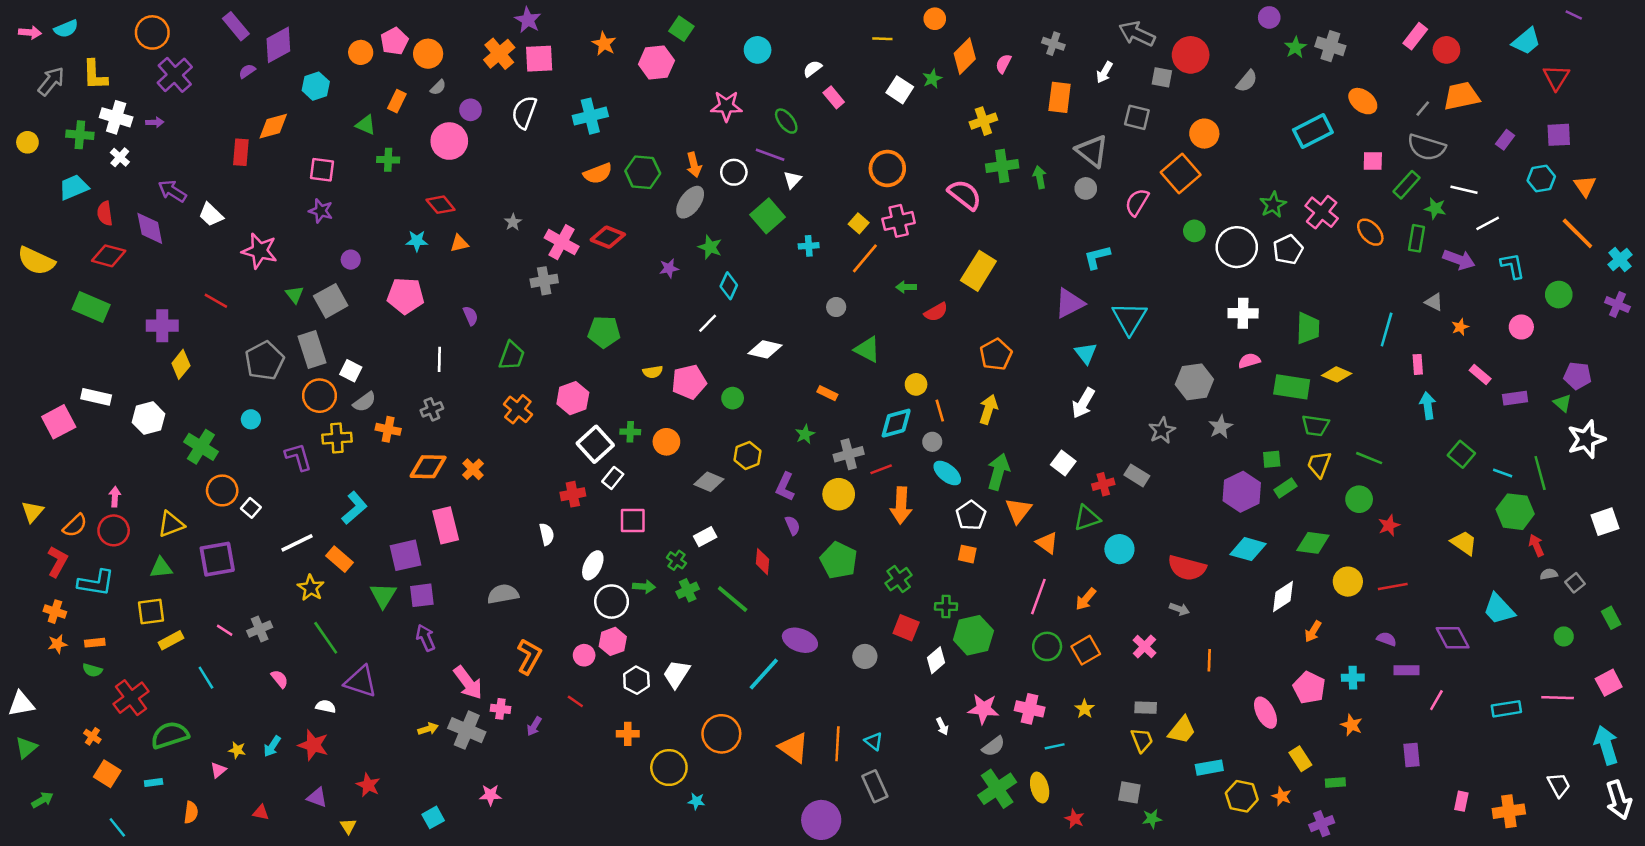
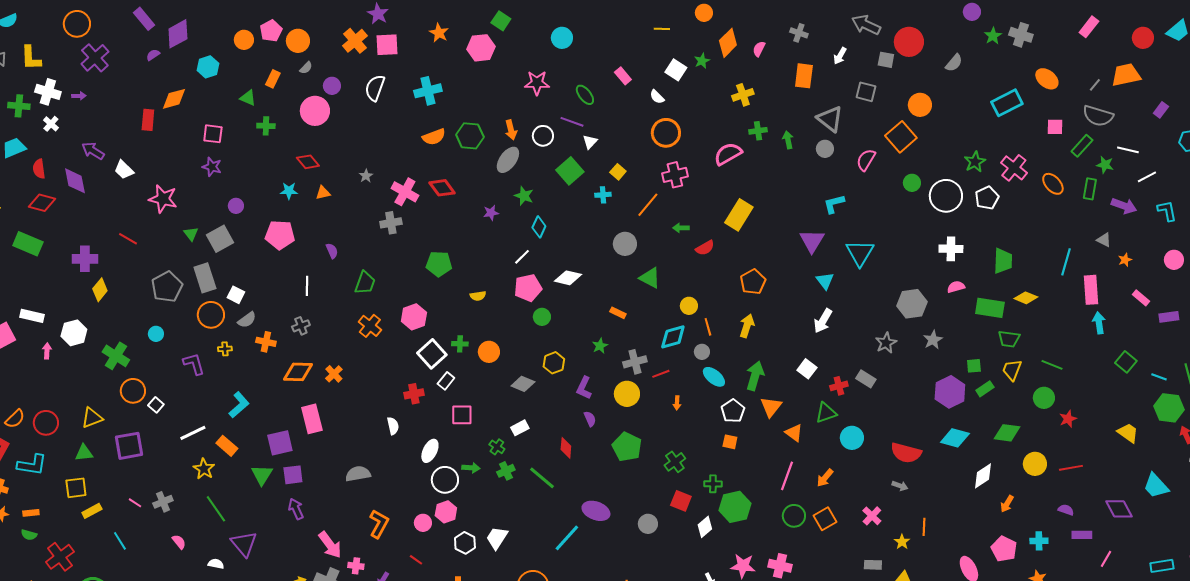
red circle: (1446, 50) -> (1143, 38), moved
white semicircle: (812, 69) -> (657, 97), moved, turned -98
green cross: (1002, 166) -> (758, 131), size x0.7
pink semicircle: (965, 195) -> (728, 154), turned -68
yellow square: (859, 223) -> (618, 172), moved
red diamond: (608, 237) -> (442, 188), turned 32
purple triangle: (1070, 303) -> (812, 241), turned -32
gray circle: (836, 307) -> (625, 244), size x1.5
pink rectangle: (1418, 364) -> (1091, 290), size x1.8
pink pentagon: (689, 382) -> (528, 288), moved
yellow cross: (337, 438) -> (225, 349), size x0.6
pink arrow: (115, 497) -> (47, 351), moved
orange arrow: (901, 505) -> (677, 403), size x0.5
purple triangle: (361, 681) -> (244, 544), turned 32
yellow star: (1085, 709) -> (902, 542), moved

